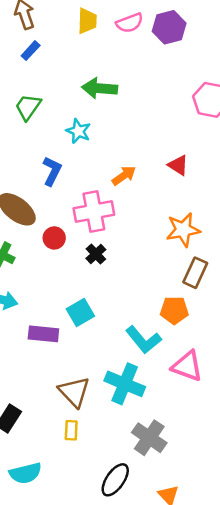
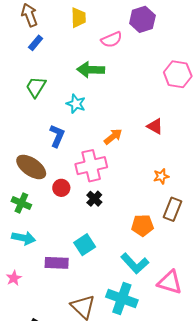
pink semicircle: (130, 23) -> (112, 40), moved
orange star: (183, 230) -> (161, 176), size x0.6
orange pentagon: (174, 310) -> (143, 225), moved

